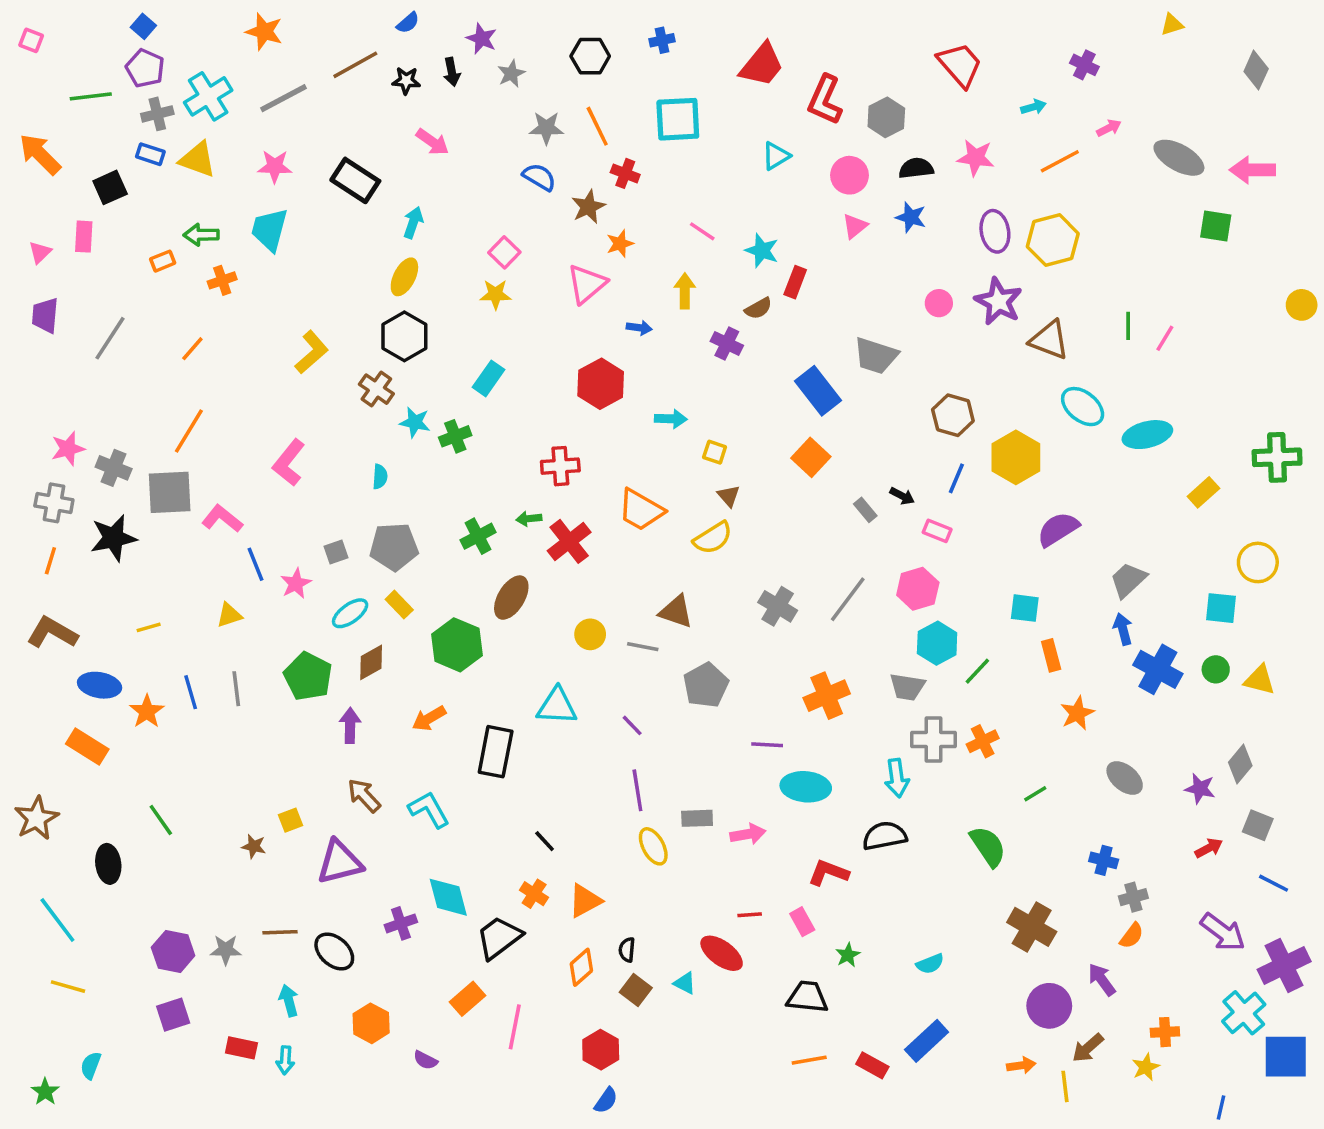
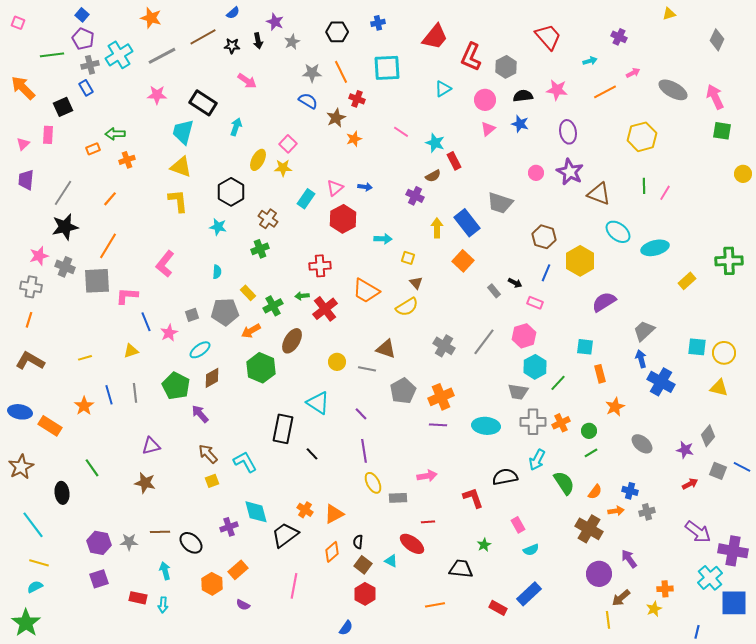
blue rectangle: (150, 154) -> (86, 88), turned 42
yellow triangle: (198, 159) -> (181, 167), moved
pink arrow: (1253, 170) -> (715, 97), turned 65
green square: (1216, 226) -> (722, 131), moved
cyan trapezoid: (269, 230) -> (183, 132), moved
yellow hexagon: (1053, 240) -> (642, 137), moved
yellow ellipse: (404, 277) -> (258, 160), moved
red rectangle: (795, 282) -> (454, 161), turned -48
pink triangle: (587, 284) -> (335, 188), moved, size x0.7
yellow arrow: (685, 291) -> (437, 228), moved
yellow L-shape: (312, 352) -> (178, 201), turned -55
cyan rectangle: (489, 378) -> (306, 199), moved
brown cross: (376, 389) -> (268, 219), moved
cyan star: (415, 422) -> (218, 227), moved
pink L-shape: (222, 519) -> (127, 296), turned -35
black star: (114, 538) -> (65, 227), moved
yellow circle: (1258, 562) -> (724, 353), moved
yellow rectangle: (399, 605) -> (248, 293), moved
green circle: (1216, 669) -> (589, 431), moved
blue ellipse: (100, 685) -> (20, 412), moved
orange cross: (827, 696) -> (441, 397), moved
cyan triangle: (557, 706) -> (318, 403), turned 30
orange arrow: (429, 718) -> (251, 331), moved
purple arrow: (350, 725) -> (200, 414), turned -42
cyan arrow: (897, 778) -> (537, 460), moved, turned 35
cyan ellipse: (806, 787) -> (486, 426), moved
gray rectangle: (697, 818) -> (398, 498), moved
yellow square: (291, 820) -> (212, 481), moved
black line: (545, 841) -> (312, 454), moved
brown star: (254, 846) -> (145, 483), size x1.5
purple triangle: (340, 862) -> (151, 446), moved, size x0.7
red L-shape: (828, 873) -> (473, 498), turned 50
blue line: (1274, 883) -> (742, 467), moved
pink rectangle: (802, 922) -> (518, 525), moved
orange semicircle: (1132, 936) -> (595, 492), moved
purple cross: (1284, 966) -> (733, 551), turned 36
orange rectangle: (467, 999) -> (238, 570), moved
red hexagon: (601, 1050) -> (365, 594), moved
orange line: (809, 1060) -> (435, 605), moved
cyan semicircle: (91, 1065) -> (35, 587), moved, turned 42
orange arrow: (1021, 1065) -> (616, 511), moved
green star: (45, 1092) -> (26, 623), size x1.8

